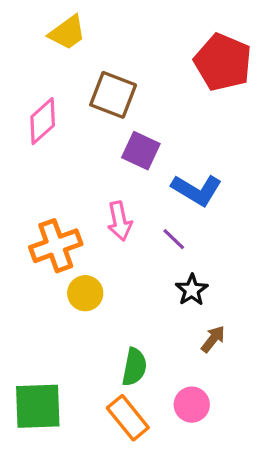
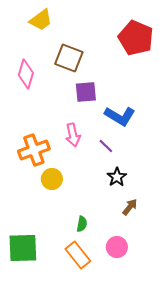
pink diamond: (43, 121) -> (26, 74), turned -32
purple square: (141, 151) -> (86, 92), turned -30
green semicircle: (134, 367) -> (82, 224), size x0.7

